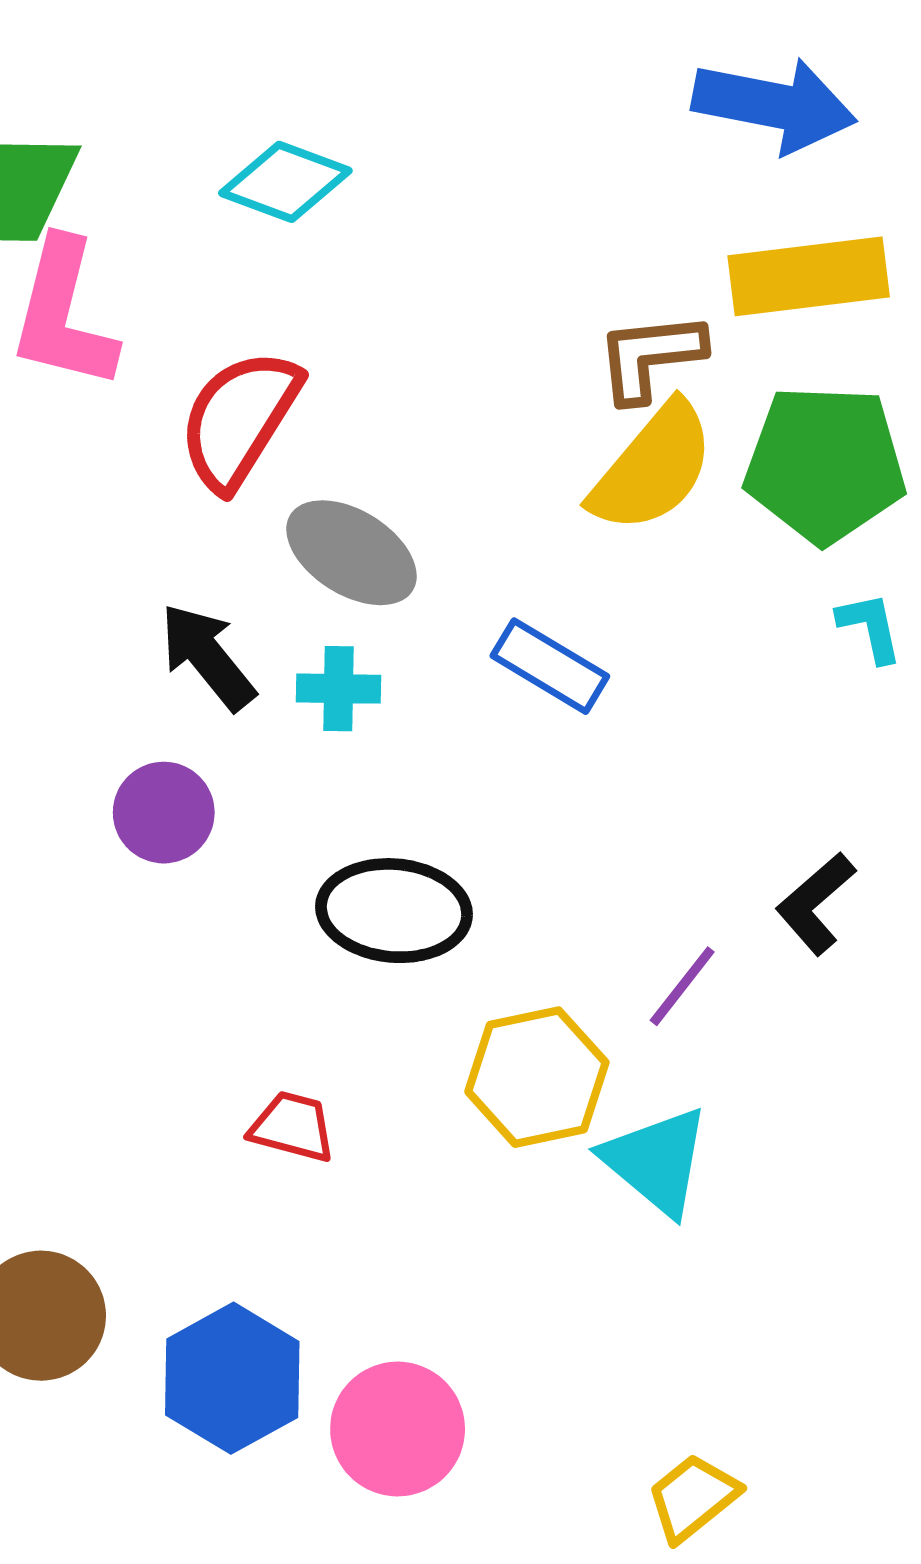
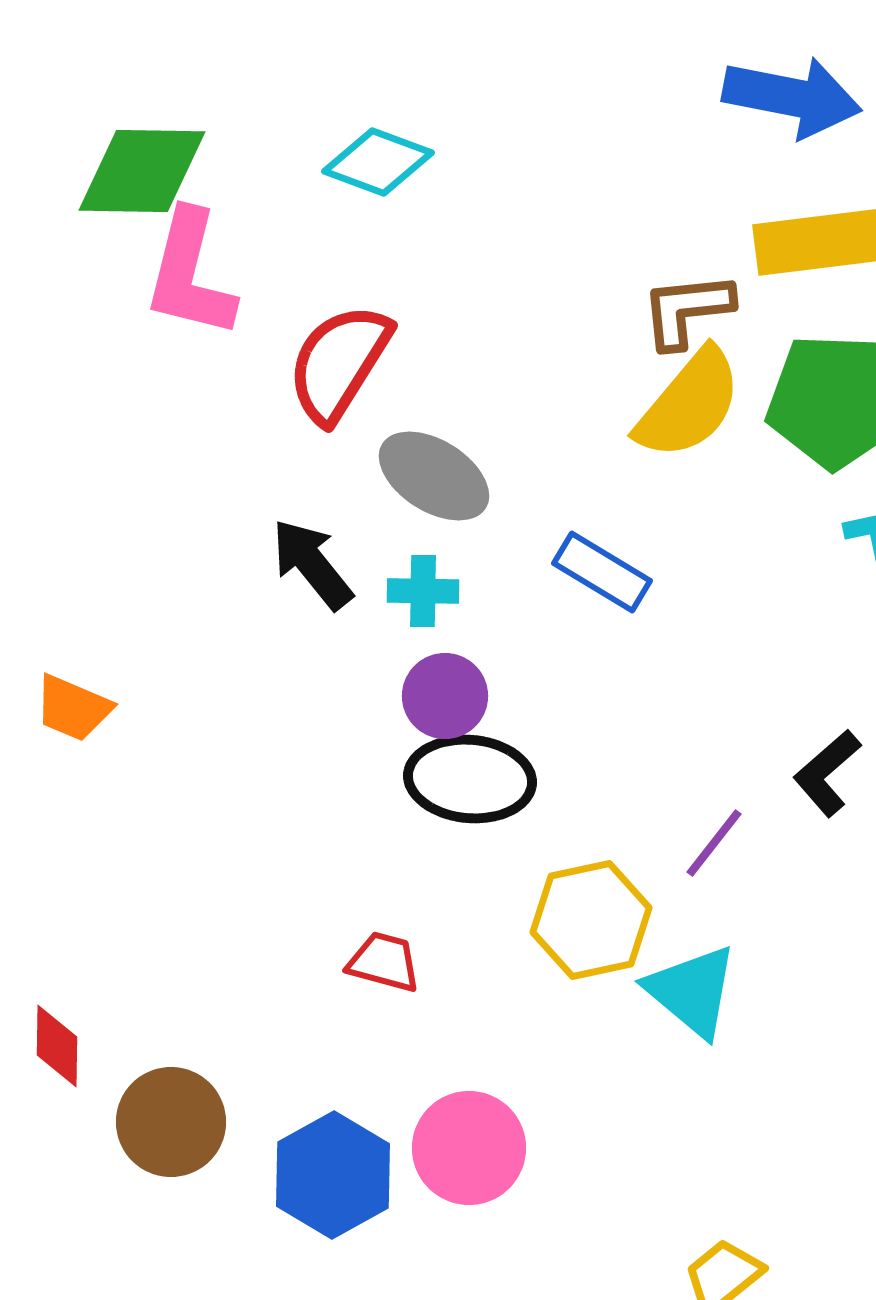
purple circle: (164, 813) -> (445, 696), moved
pink circle: (398, 1429) -> (469, 1148), moved

